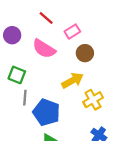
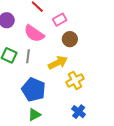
gray line: (25, 98) -> (28, 56), moved

